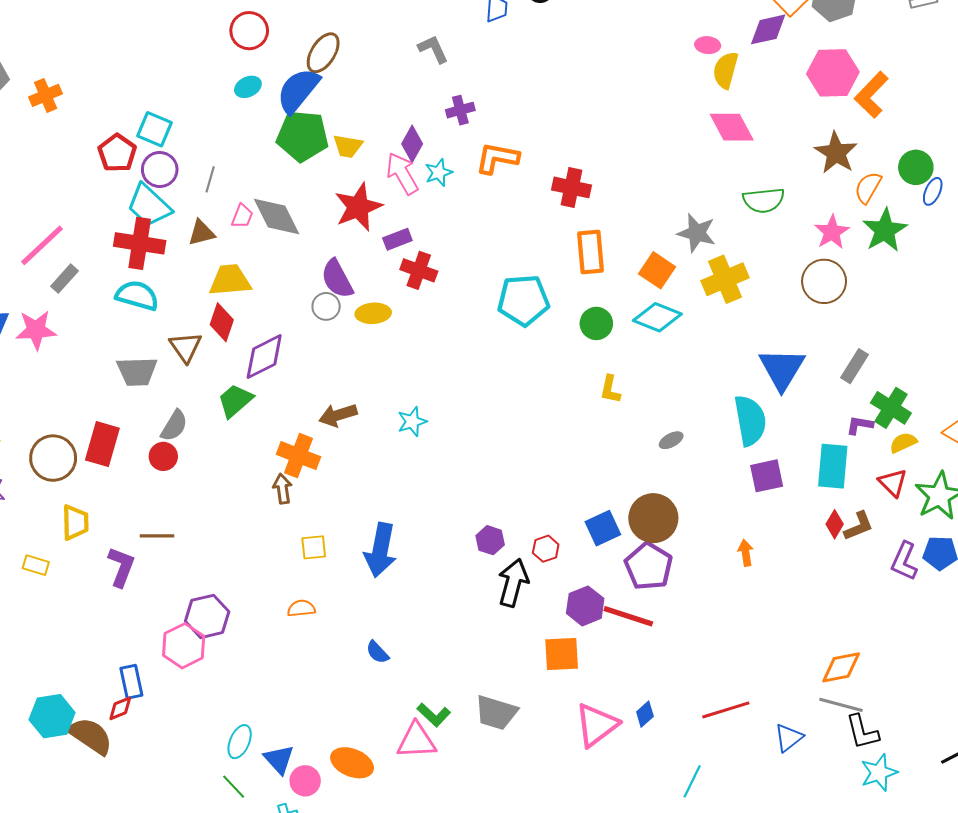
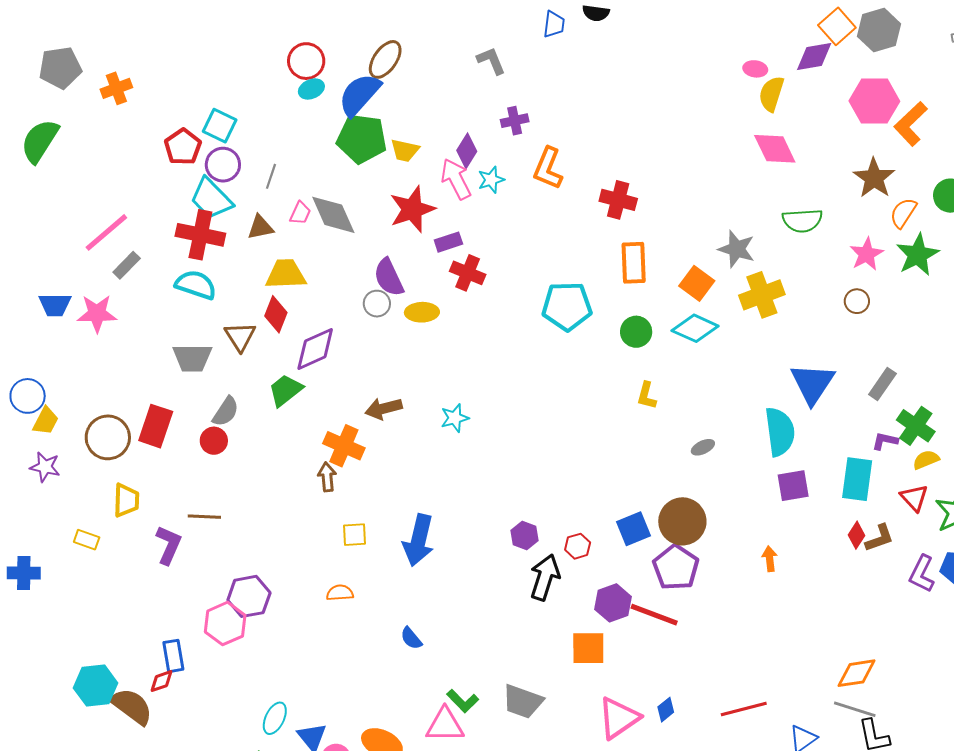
red circle: (249, 31) -> (306, 61), moved
orange L-shape: (497, 158) -> (548, 168), turned -81
brown circle: (824, 281) -> (857, 301), size x0.6

